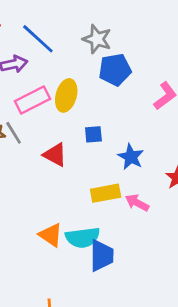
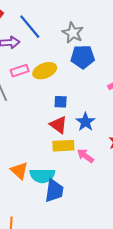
yellow ellipse: (66, 95) -> (45, 71), turned 45
pink rectangle: (32, 100) -> (20, 71), size x0.7
red triangle: (55, 155) -> (58, 125), moved

